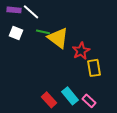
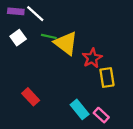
white square: (16, 33) -> (18, 38), turned 32
red rectangle: (49, 100) -> (31, 97), moved

